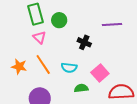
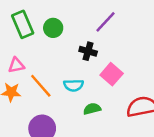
purple line: (112, 24) -> (106, 22), moved, turned -36
pink triangle: (39, 37) -> (16, 65), moved, turned -48
pink square: (100, 73) -> (112, 74), moved

